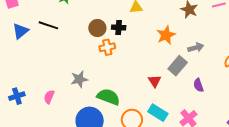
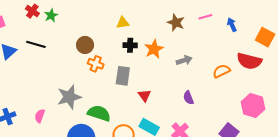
black cross: (119, 27) -> (130, 45), moved
orange cross: (107, 47) -> (96, 64), turned 35
gray rectangle: (178, 66) -> (123, 76), moved, turned -30
gray star: (79, 79) -> (69, 97), size x1.4

